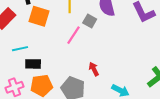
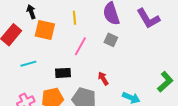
gray square: (90, 21) -> (111, 40), moved
black rectangle: (33, 64) -> (63, 73), moved

